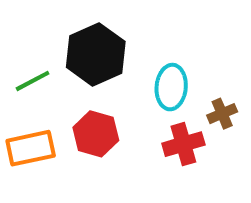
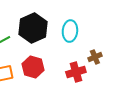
cyan ellipse: (171, 87) -> (70, 31), moved

